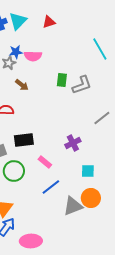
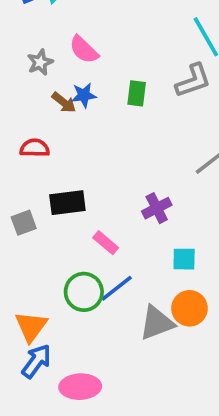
blue star: (16, 52) -> (84, 95), moved
pink semicircle: (33, 56) -> (84, 50), turned 42
gray L-shape: (82, 85) -> (193, 81), moved
green circle: (14, 171) -> (84, 292), moved

